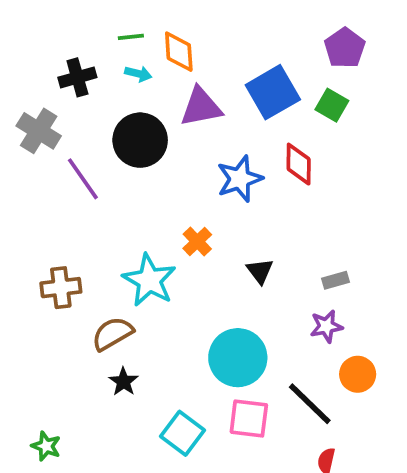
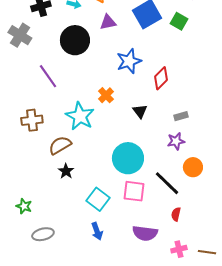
purple triangle: (201, 107) -> (108, 22), size x0.7
red diamond: (299, 164) -> (161, 78), moved, turned 45
purple line: (83, 179) -> (48, 76), moved

